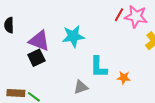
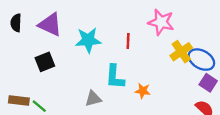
red line: (119, 15) -> (128, 41), moved, turned -32
purple triangle: (39, 41) -> (50, 25), moved

